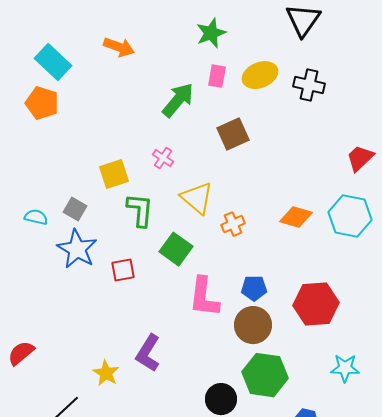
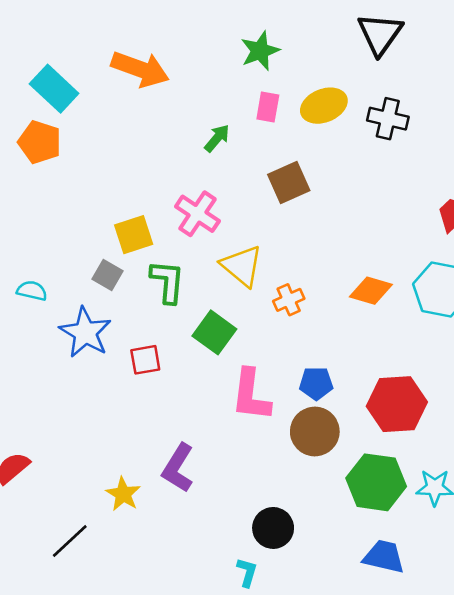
orange arrow: (119, 47) -> (140, 69), size x1.4
green arrow: (178, 100) -> (217, 138), size x0.6
pink cross: (163, 158) -> (197, 214), size x1.6
gray square: (75, 209) -> (108, 275), moved
green hexagon: (265, 375) -> (376, 482), moved

